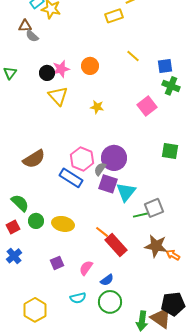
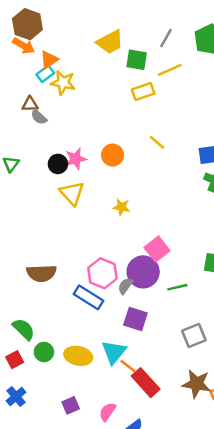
yellow line: (133, 56) -> (157, 142), moved
pink square: (147, 106) -> (157, 249), moved
brown semicircle: (34, 159) -> (41, 273), turned 30
purple square: (108, 184) -> (135, 319), moved
cyan triangle: (126, 192) -> (114, 352), moved
green line: (141, 215) -> (177, 287), moved

